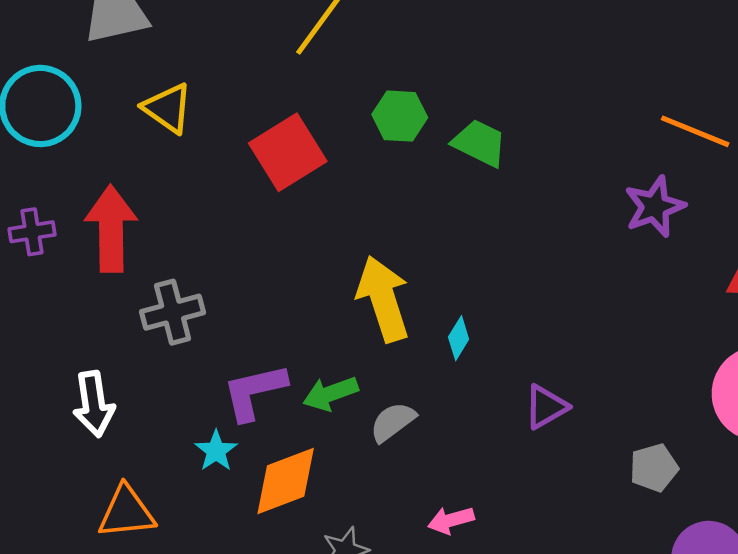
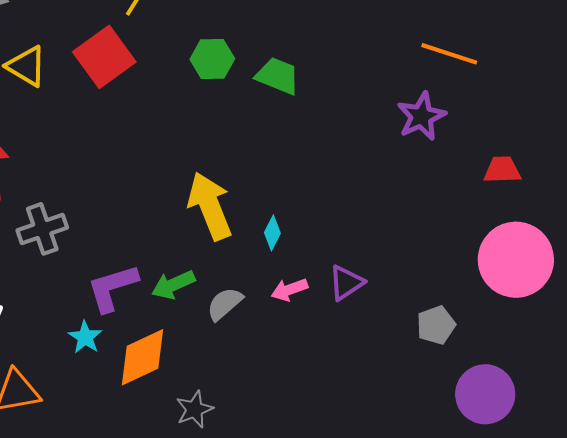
red square: (288, 152) -> (104, 57), moved
pink arrow: (451, 520) -> (289, 290), moved

